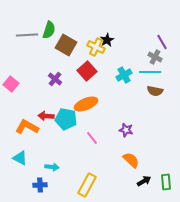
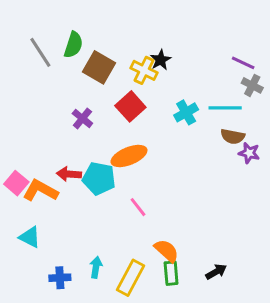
gray line: (27, 35) -> (40, 52), turned 60
purple line: (162, 42) -> (243, 63), turned -35
gray cross: (155, 57) -> (252, 85), moved
pink square: (11, 84) -> (16, 183), moved
purple star: (126, 130) -> (249, 153), moved
orange semicircle: (131, 160) -> (167, 251), moved
cyan arrow: (52, 167) -> (96, 267), moved, turned -88
green rectangle: (166, 182) -> (171, 273), moved

